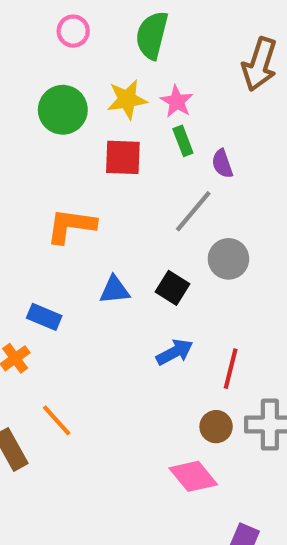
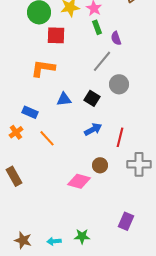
red square: (123, 157) -> (56, 35), moved
orange line: (57, 420) -> (47, 138), moved
brown circle: (216, 427) -> (100, 165), moved
pink diamond: (193, 476) -> (79, 181), moved, turned -35

